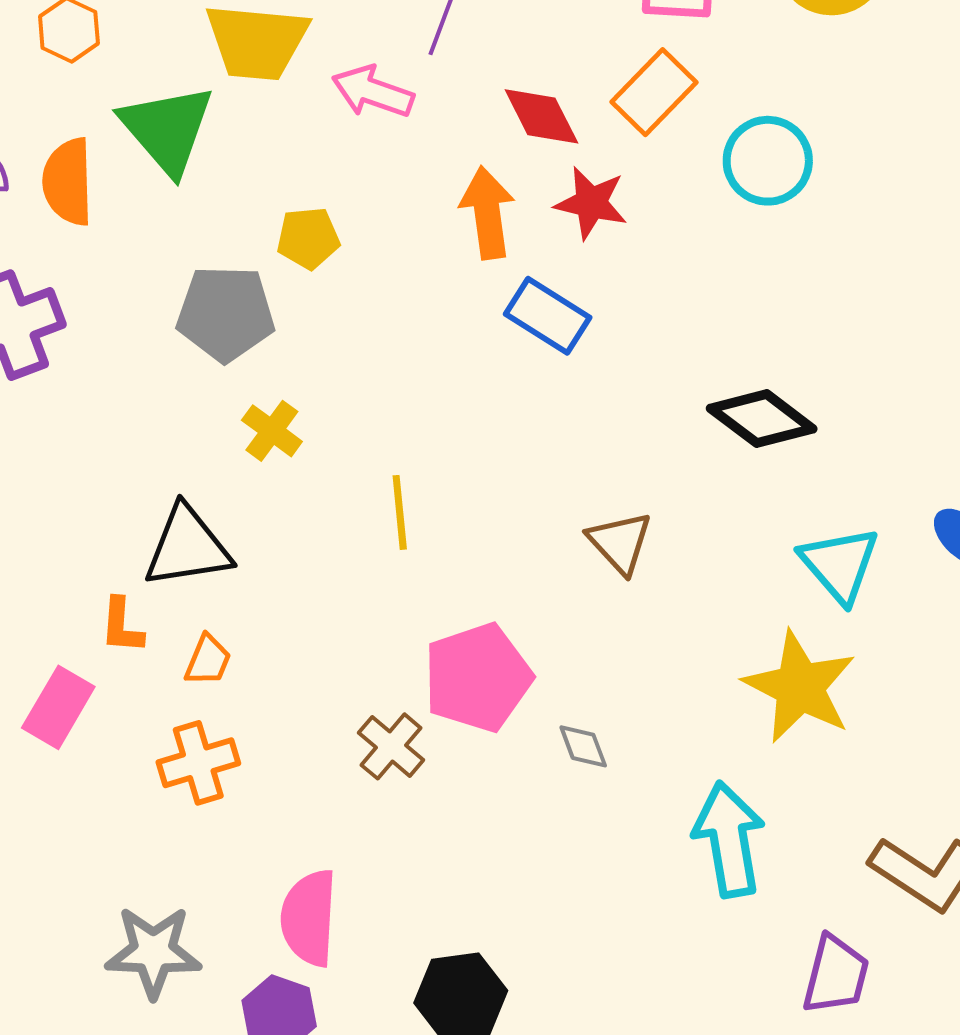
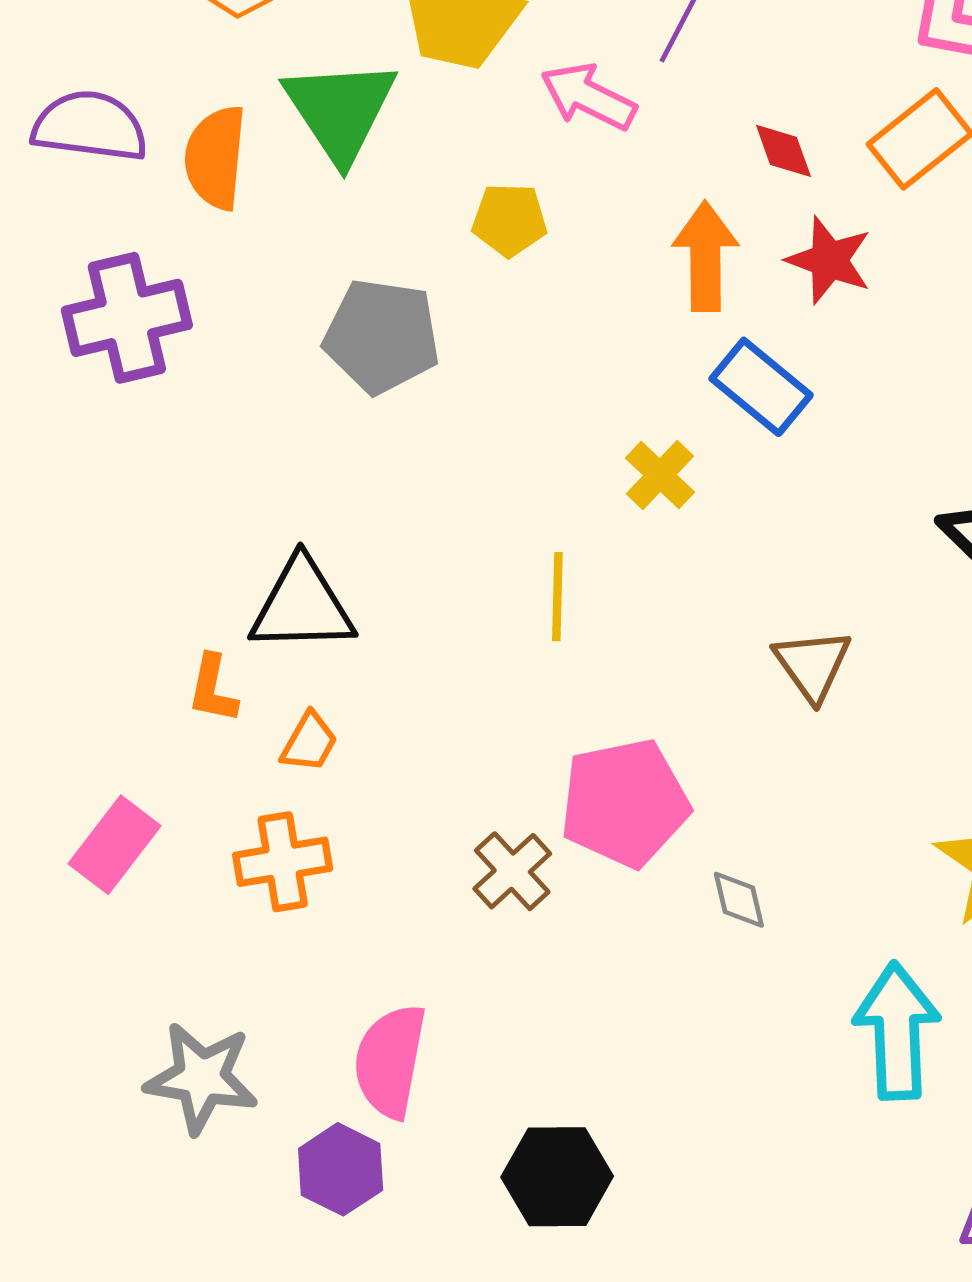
red diamond: (541, 116) -> (783, 151), size x0.7
yellow pentagon: (308, 238) -> (509, 220), moved
yellow cross: (272, 431) -> (660, 475), moved
pink rectangle: (58, 707) -> (115, 845), moved

